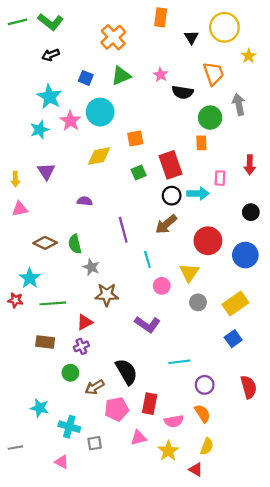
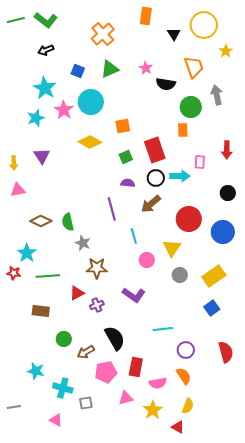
yellow diamond: (99, 156) -> (90, 142), turned 40
purple semicircle: (85, 201) -> (128, 183), moved
purple cross: (81, 346) -> (97, 305), moved

